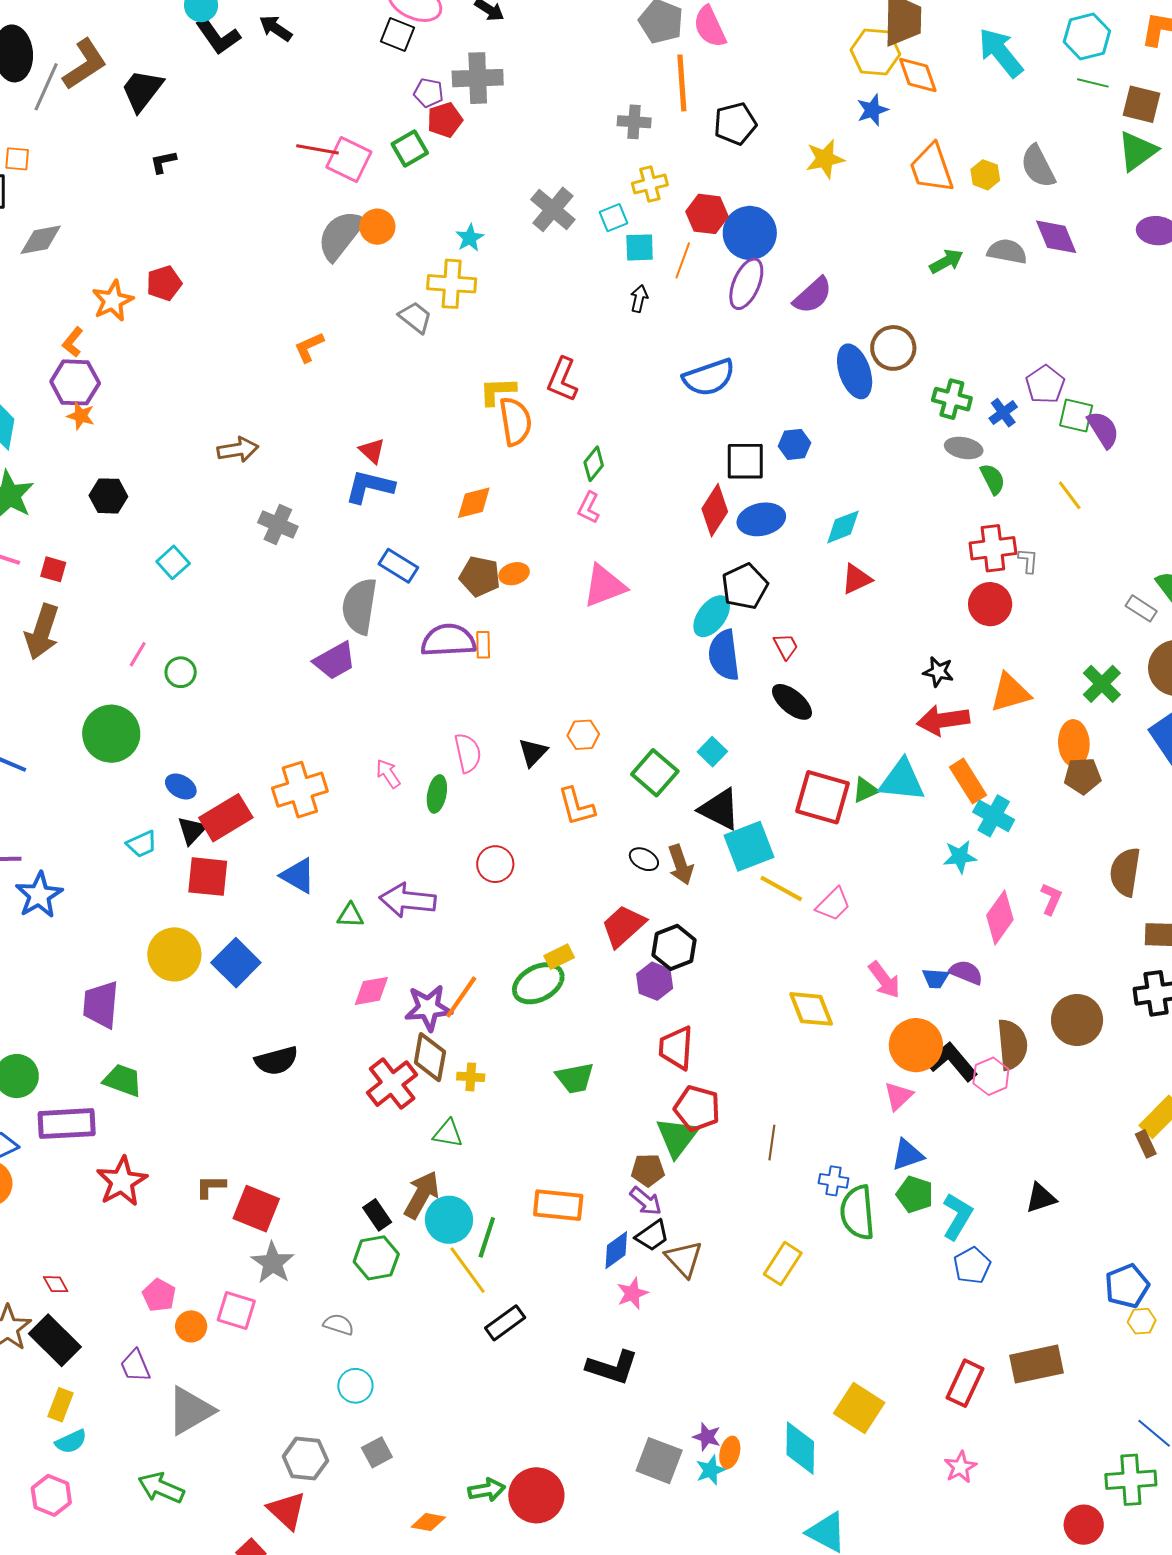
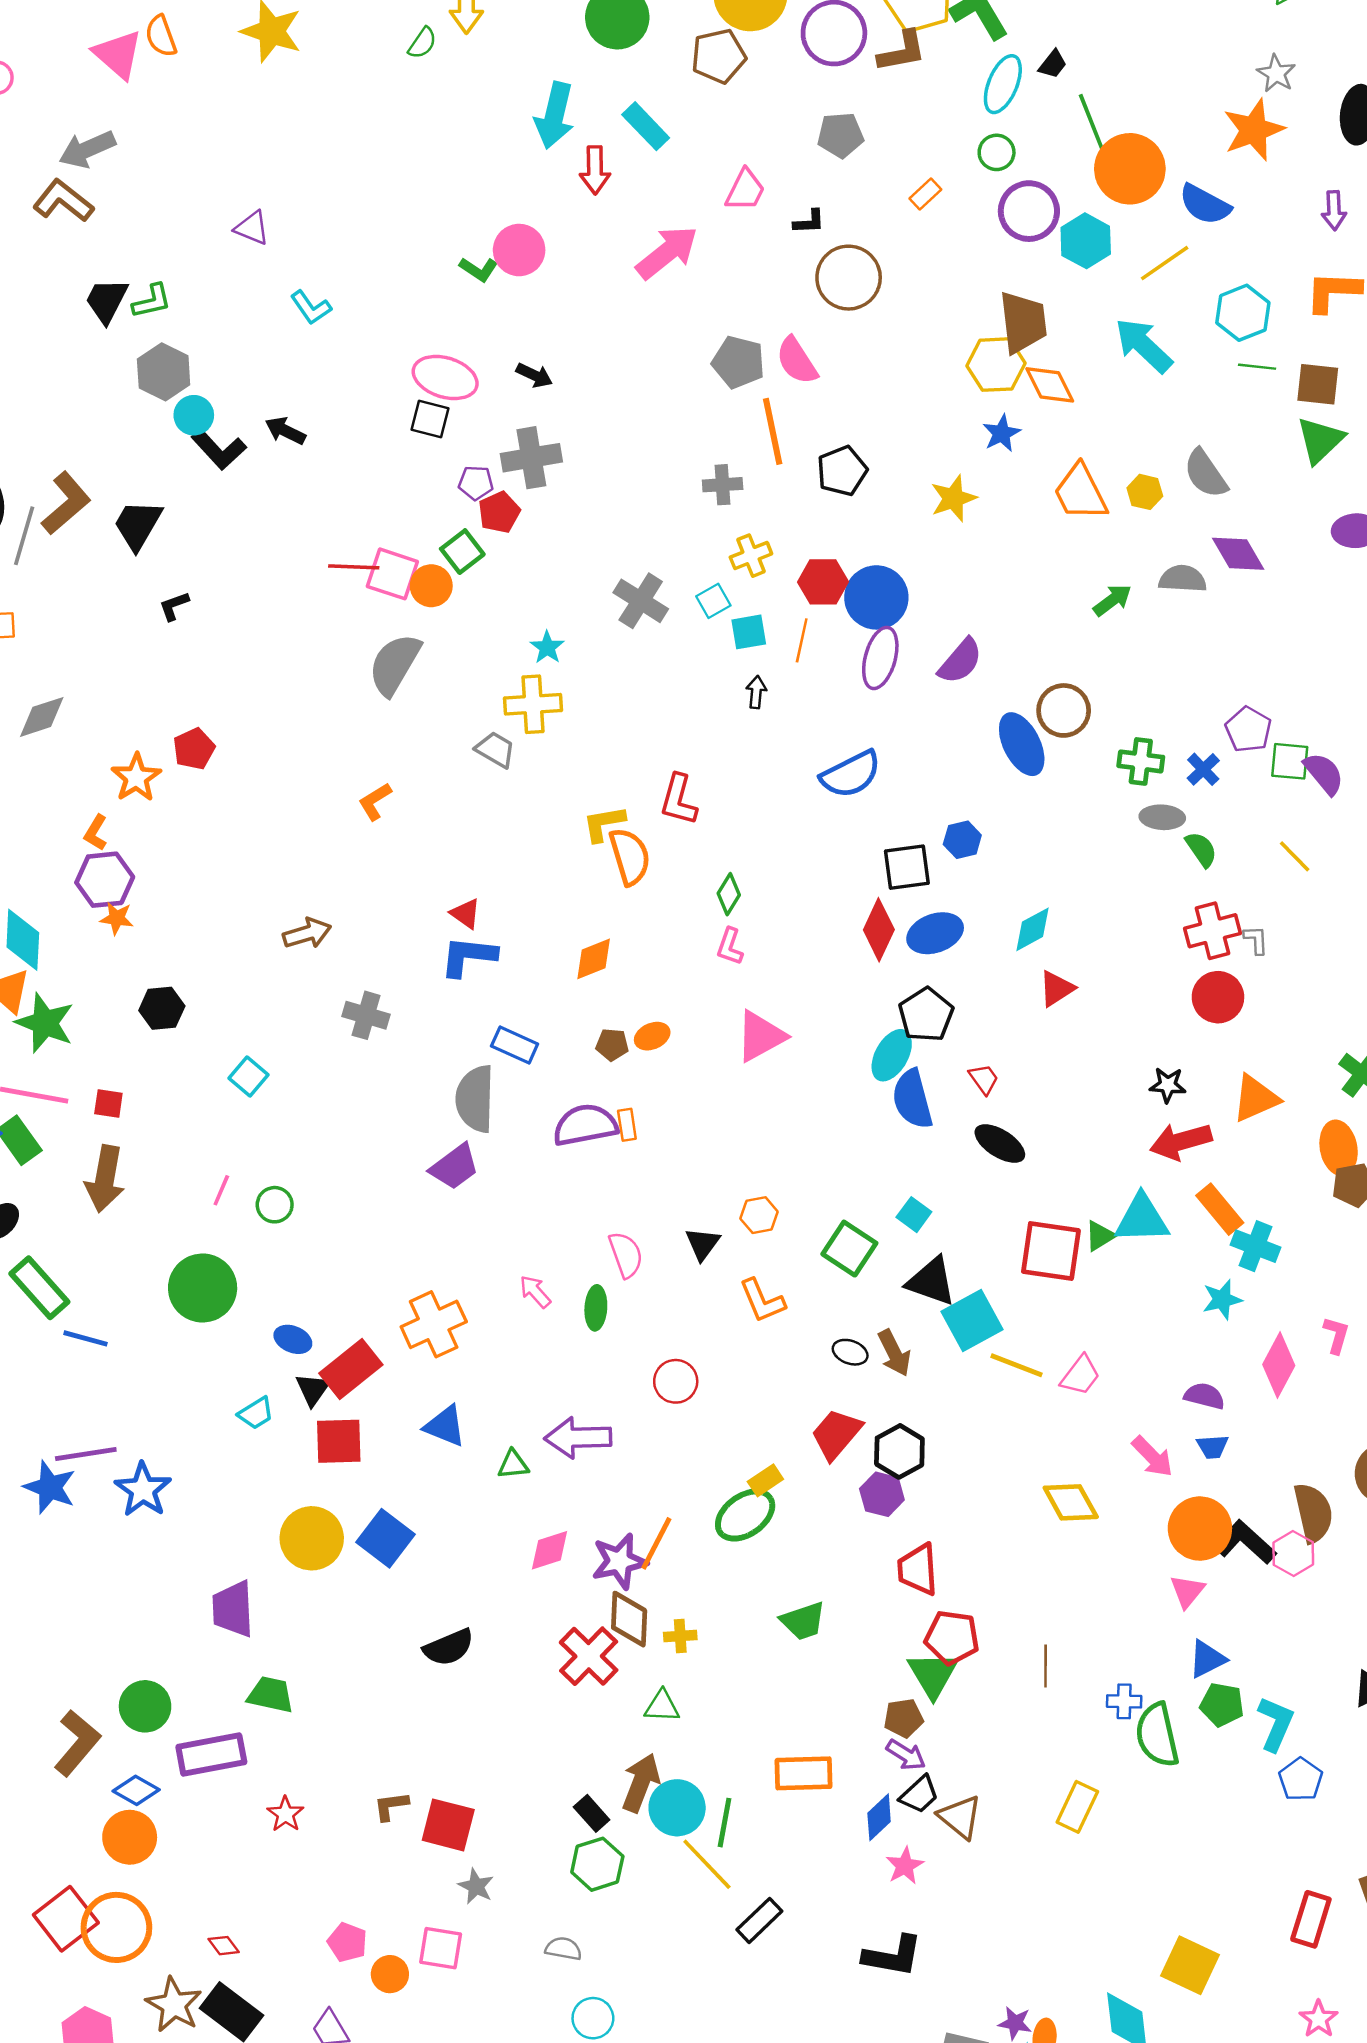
orange circle: (377, 227) -> (431, 586), moved
brown pentagon: (480, 576) -> (612, 1045), size x0.7
purple semicircle: (966, 972) -> (1204, 1396), moved
red star: (122, 1181) -> (285, 1814), size x0.6
gray star: (273, 1263) -> (476, 1886), size x0.7

